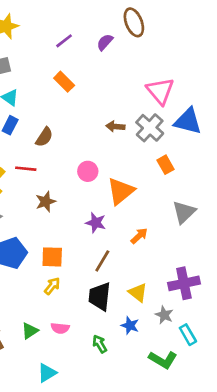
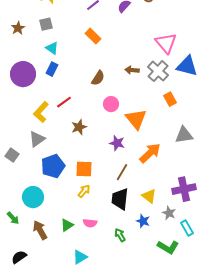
brown semicircle: (44, 137) -> (98, 78), moved
red line: (26, 169) -> (64, 102), turned -42
orange triangle: (121, 191) -> (136, 119), turned -30
gray triangle: (184, 212) -> (184, 135), turned 36
orange arrow: (139, 236) -> (150, 153), size x1.6

